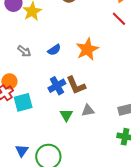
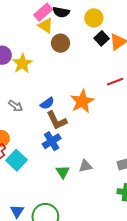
red line: (119, 19) -> (115, 82), moved, turned -63
brown L-shape: (76, 85) -> (57, 120), moved
cyan square: (23, 102) -> (16, 160), turned -30

